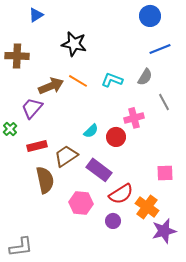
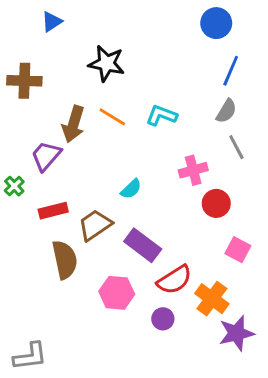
blue line: (160, 49) -> (231, 71), turned -45
gray semicircle: (145, 77) -> (226, 111), moved
brown arrow: (51, 86) -> (73, 124), turned 130
red circle: (116, 137) -> (216, 203), moved
pink square: (165, 173) -> (238, 250), turned 30

